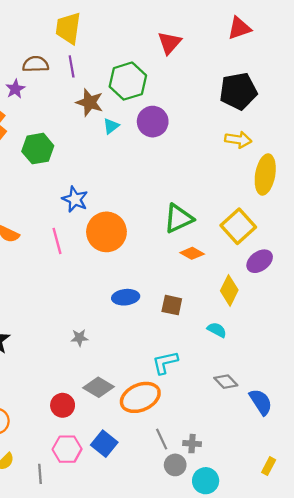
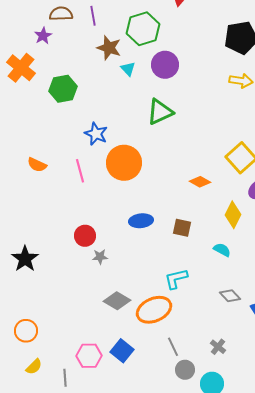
cyan triangle: (111, 126) -> (128, 69), turned -35
green triangle: (179, 218) -> (160, 112), moved
red circle: (63, 405) -> (85, 236), moved
gray cross: (192, 444) -> (218, 347), moved, turned 35

